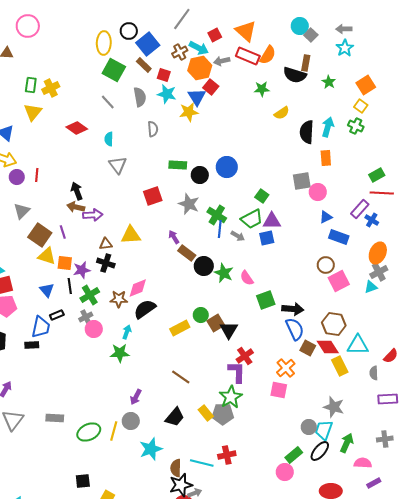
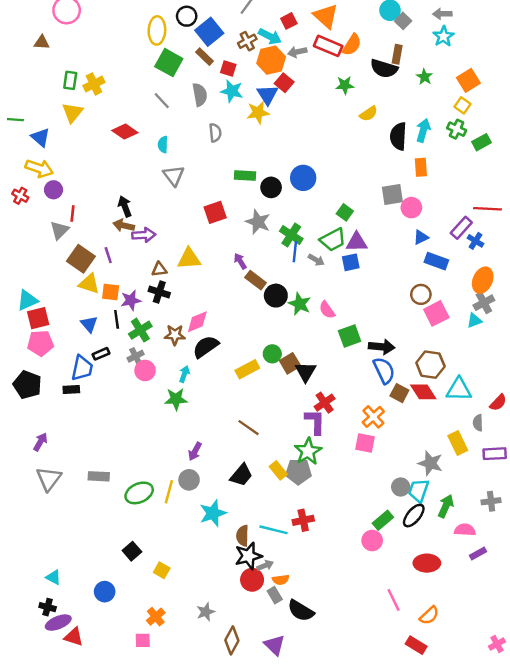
red line: (37, 175) -> (73, 214), moved
green rectangle: (377, 175) -> (482, 142), moved
yellow rectangle: (340, 366) -> (458, 443), moved
black square: (83, 481) -> (132, 551), turned -35

